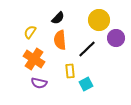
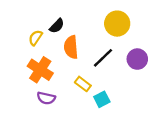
black semicircle: (58, 18) -> (57, 26), moved
purple circle: (116, 38) -> (137, 59), moved
yellow rectangle: (70, 71) -> (83, 84), turned -48

